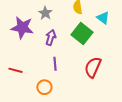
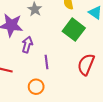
purple arrow: (51, 37) -> (27, 45), moved

